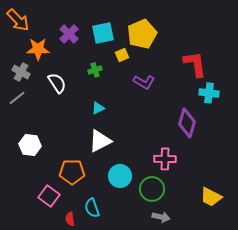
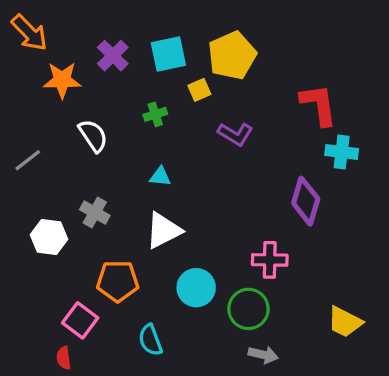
gray cross: (21, 72) -> (95, 212), moved
cyan triangle: (98, 108) -> (160, 177), turned 32
red semicircle: (70, 219) -> (64, 358), moved

